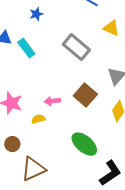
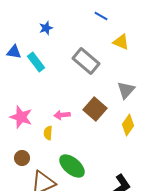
yellow semicircle: (38, 119) -> (48, 133), turned -72
green ellipse: (84, 144) -> (72, 166), moved

